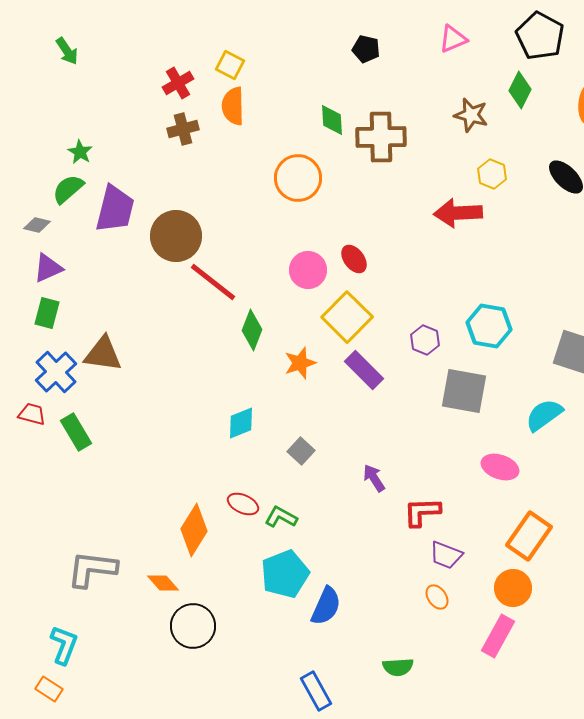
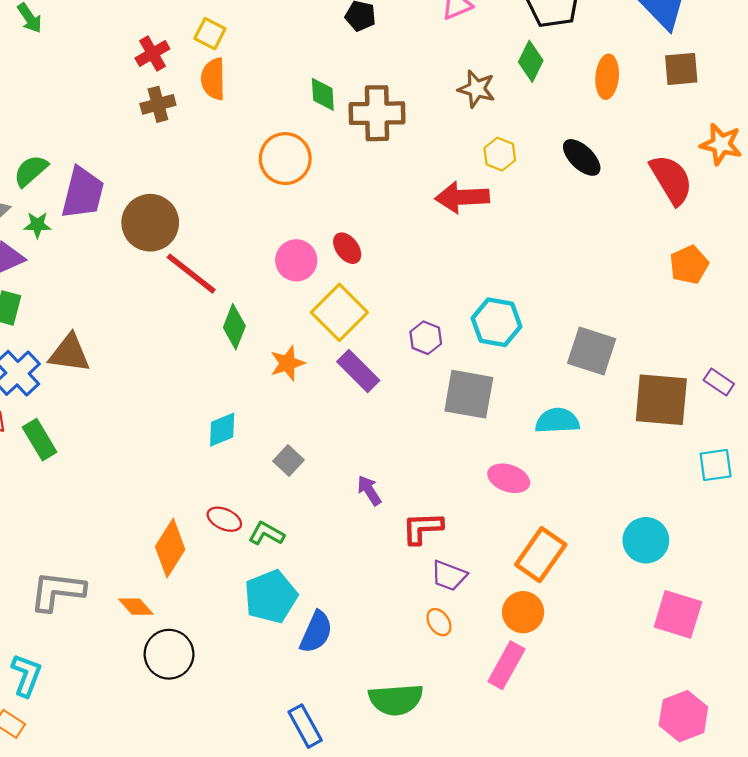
green star: (80, 152) -> (37, 225), moved, turned -30
cyan semicircle: (544, 415) -> (557, 421), turned 33
green semicircle: (398, 667) -> (396, 700), size x1.6

